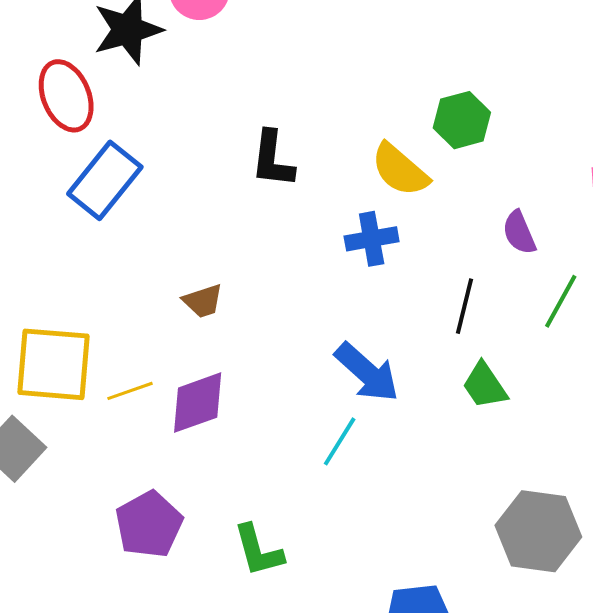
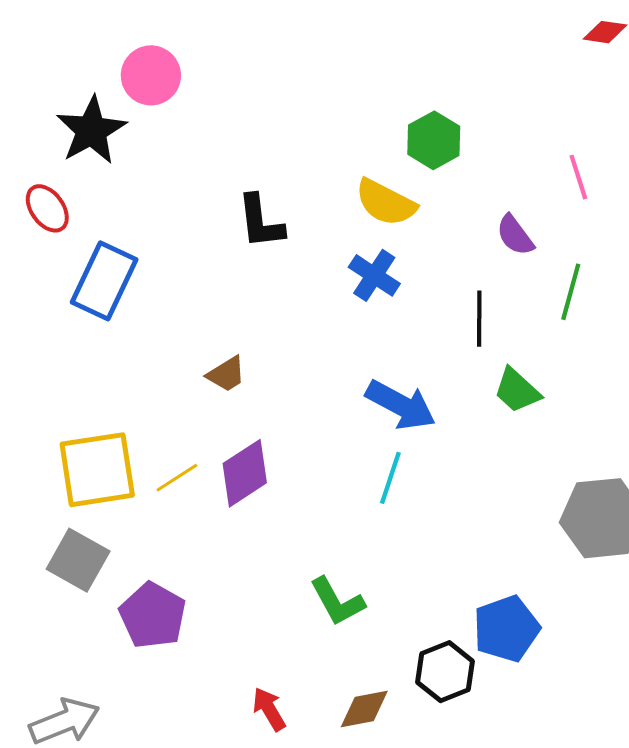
red ellipse: (66, 96) -> (47, 208), size x0.7
blue cross: (372, 239) -> (374, 275), turned -33
purple pentagon: (149, 524) -> (153, 615), moved

